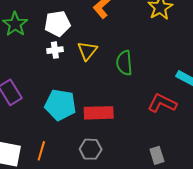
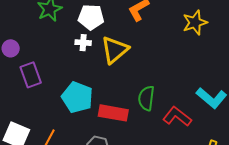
yellow triangle: (87, 51) -> (115, 50), size x1.4
green semicircle: (124, 63) -> (146, 98), moved

